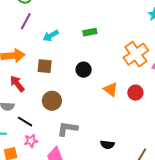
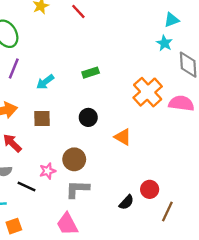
red circle: (135, 93) -> (150, 189), moved
brown circle: (52, 101) -> (74, 159), moved
pink star: (31, 141) -> (48, 171), moved
black semicircle: (107, 145) -> (126, 202), turned -48

